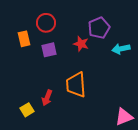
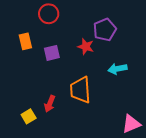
red circle: (46, 23) -> (49, 14), moved
cyan arrow: (121, 49) -> (117, 69), moved

